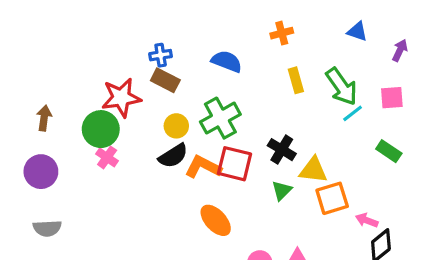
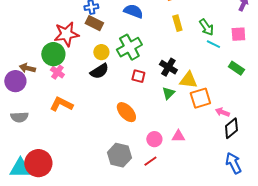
green arrow: (342, 87) -> (206, 27), size x0.7
cyan line: (353, 113) -> (213, 44), turned 64
brown arrow: (44, 118) -> (27, 68), moved, turned -84
red square: (235, 164) -> (138, 76), size x0.6
orange L-shape: (203, 167) -> (61, 104), moved

